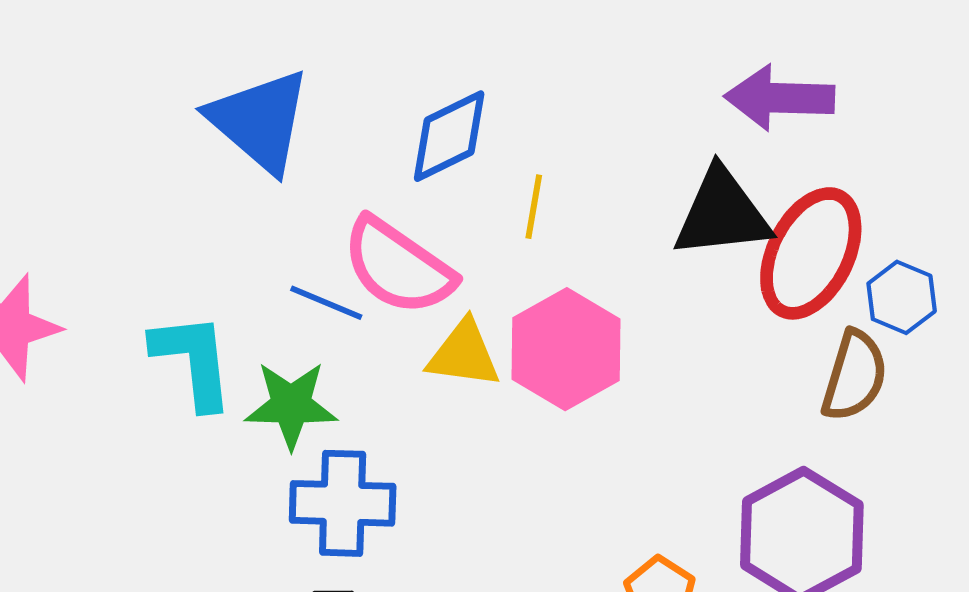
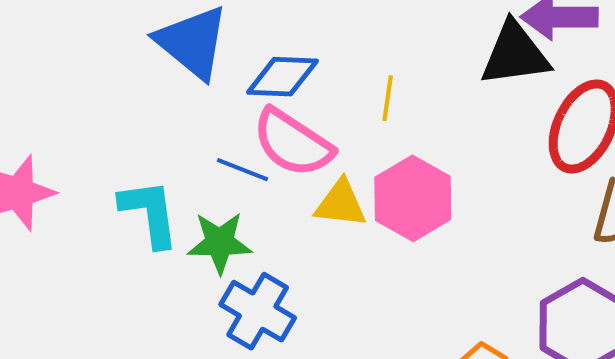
blue diamond: (449, 136) -> (282, 77), moved, turned 30
black triangle: (722, 213) -> (515, 54), moved
blue cross: (343, 503) -> (258, 311), turned 30

